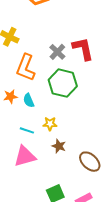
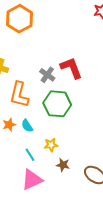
cyan line: (27, 130) -> (30, 155), turned 48

